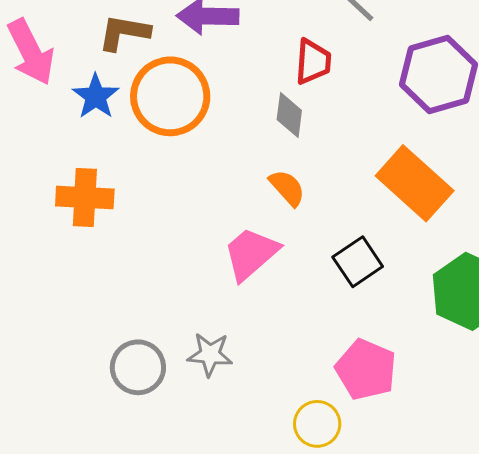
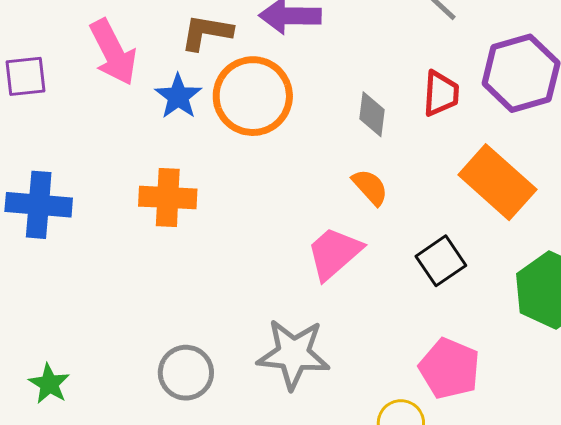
red trapezoid: (313, 62) -> (441, 93), moved
gray star: (210, 354) -> (293, 354), size x1.6
gray circle: (138, 367) -> (186, 373), moved

